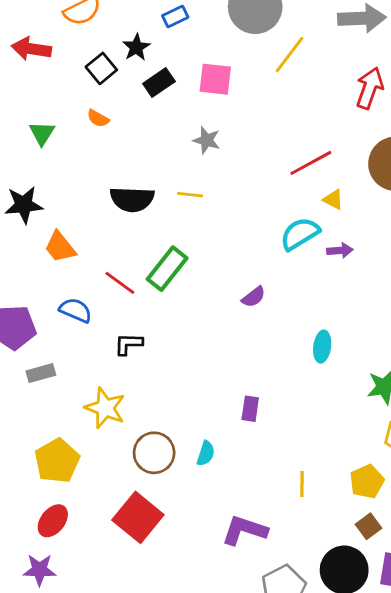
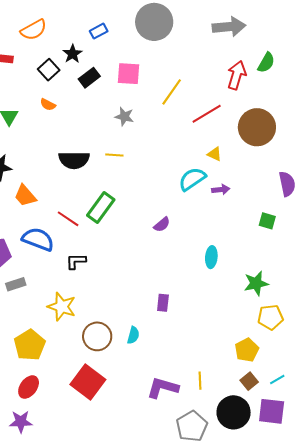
yellow line: (289, 55) -> (172, 92), moved
red line: (311, 163) -> (207, 114), moved
blue semicircle: (76, 310) -> (38, 239), size x1.4
yellow line: (302, 484) -> (200, 381), moved

